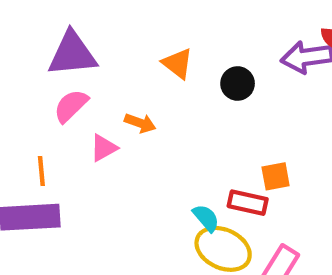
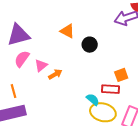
black circle: (238, 83) -> (90, 45), moved
orange arrow: (140, 123) -> (55, 74), moved, turned -40
pink triangle: (104, 148) -> (41, 65), moved

